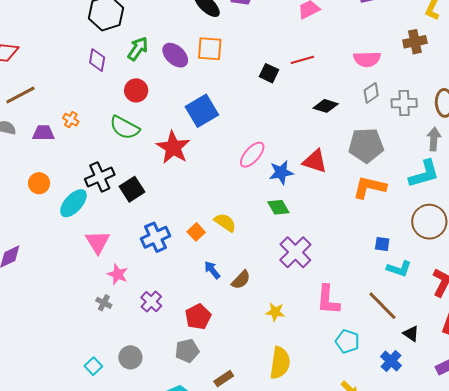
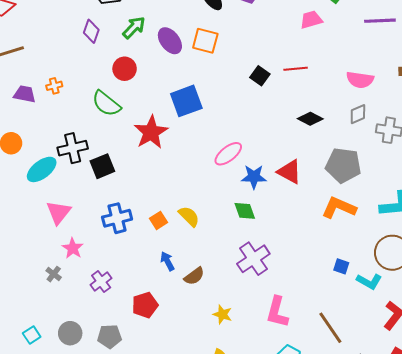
orange cross: (71, 120) -> (54, 86), turned 35
cyan L-shape: (399, 269) -> (369, 281), moved
gray pentagon: (187, 351) -> (110, 336), moved

